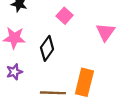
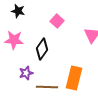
purple star: (14, 72) -> (26, 73), moved

